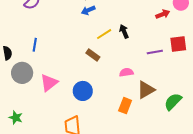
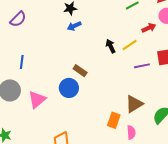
yellow line: (104, 34) -> (130, 45), moved
pink semicircle: (126, 72) -> (131, 132), moved, turned 96
blue circle: (83, 91) -> (69, 88), moved

